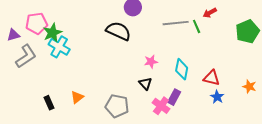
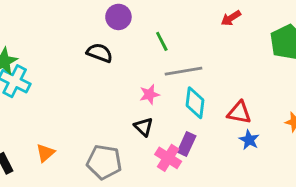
gray line: (176, 23) -> (184, 71), moved
green line: (197, 26) -> (162, 41), moved
black semicircle: (118, 31) -> (100, 53), size x0.7

